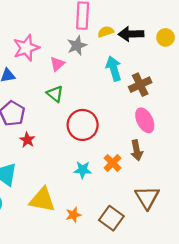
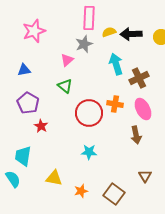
pink star: (26, 48) -> (34, 31), moved
orange cross: (113, 163) -> (115, 104), moved, turned -35
brown triangle: (147, 197) -> (145, 176), size x0.6
yellow triangle: (42, 200) -> (54, 178), size x0.7

